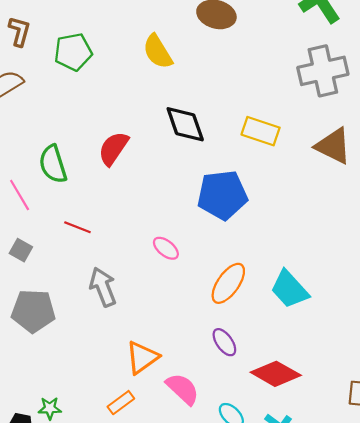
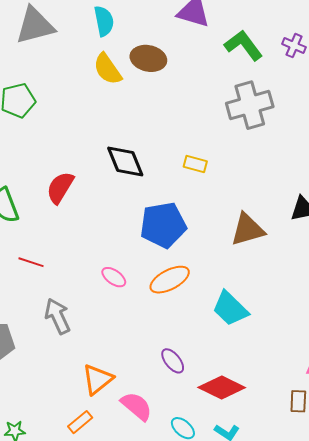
yellow semicircle: (158, 52) -> (107, 69), moved
yellow rectangle: (261, 131) -> (195, 164), size x0.7
brown triangle: (333, 146) -> (248, 230), moved, turned -39
orange ellipse: (228, 283) -> (170, 280), moved, turned 30

